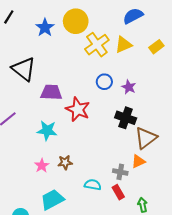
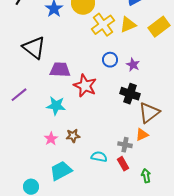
yellow rectangle: (156, 47) -> (159, 27), size x1.5

